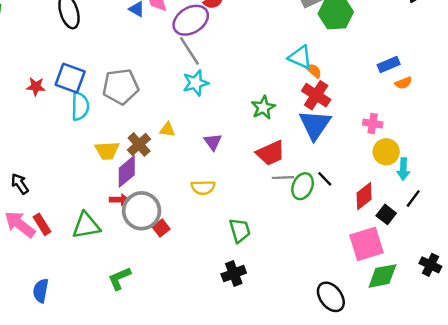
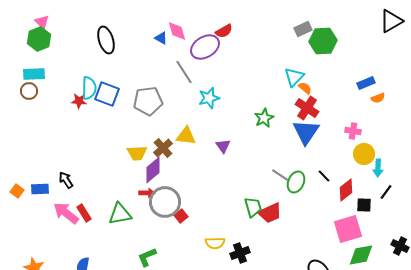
gray line: (189, 51) -> (184, 72), moved
cyan triangle: (300, 57) -> (294, 77), turned 50
cyan semicircle: (80, 106) -> (89, 88), moved
yellow triangle: (167, 130) -> (186, 136), size x1.5
red trapezoid: (271, 153) -> (270, 213), moved
gray line: (283, 178) -> (280, 175), turned 36
black line: (325, 179) -> (324, 176), moved
yellow semicircle: (203, 187) -> (215, 243), moved
black square: (386, 214) -> (364, 205), turned -35
green trapezoid: (240, 230) -> (253, 207), moved

